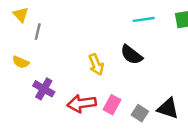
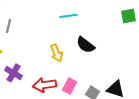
cyan line: (144, 19) -> (69, 16), moved

